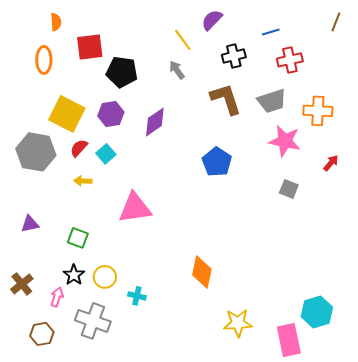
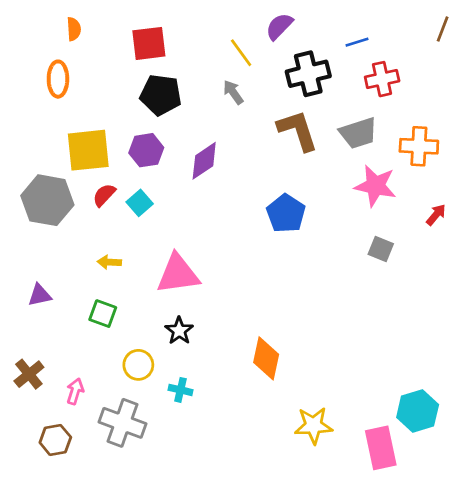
red square: (90, 47) -> (149, 43), moved
black cross: (234, 56) -> (308, 74), size x1.4
yellow square: (67, 114) -> (88, 150), turned -33
yellow arrow: (83, 181) -> (109, 262), moved
black star: (74, 275) -> (179, 331), moved

